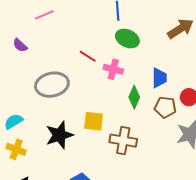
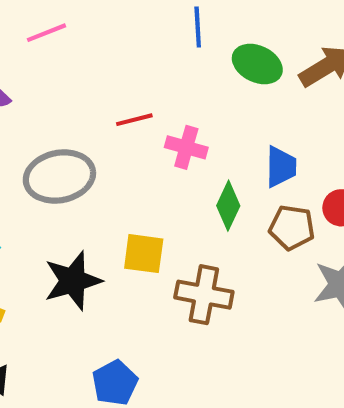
green ellipse: (127, 39) -> (257, 64), moved
red line: (88, 56) -> (134, 120), turned -48

